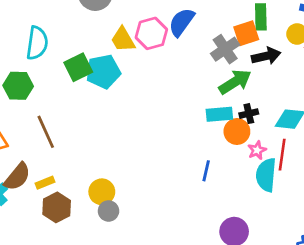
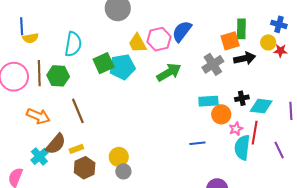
gray cross: (225, 49) -> (213, 64), moved
green arrow: (235, 82) -> (169, 72), moved
black cross: (249, 114) -> (242, 98), moved
blue line: (206, 171) -> (197, 143), turned 70

